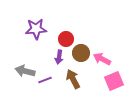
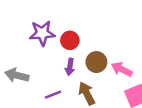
red circle: (66, 39) -> (70, 40), moved
gray arrow: (25, 71) -> (17, 75), moved

